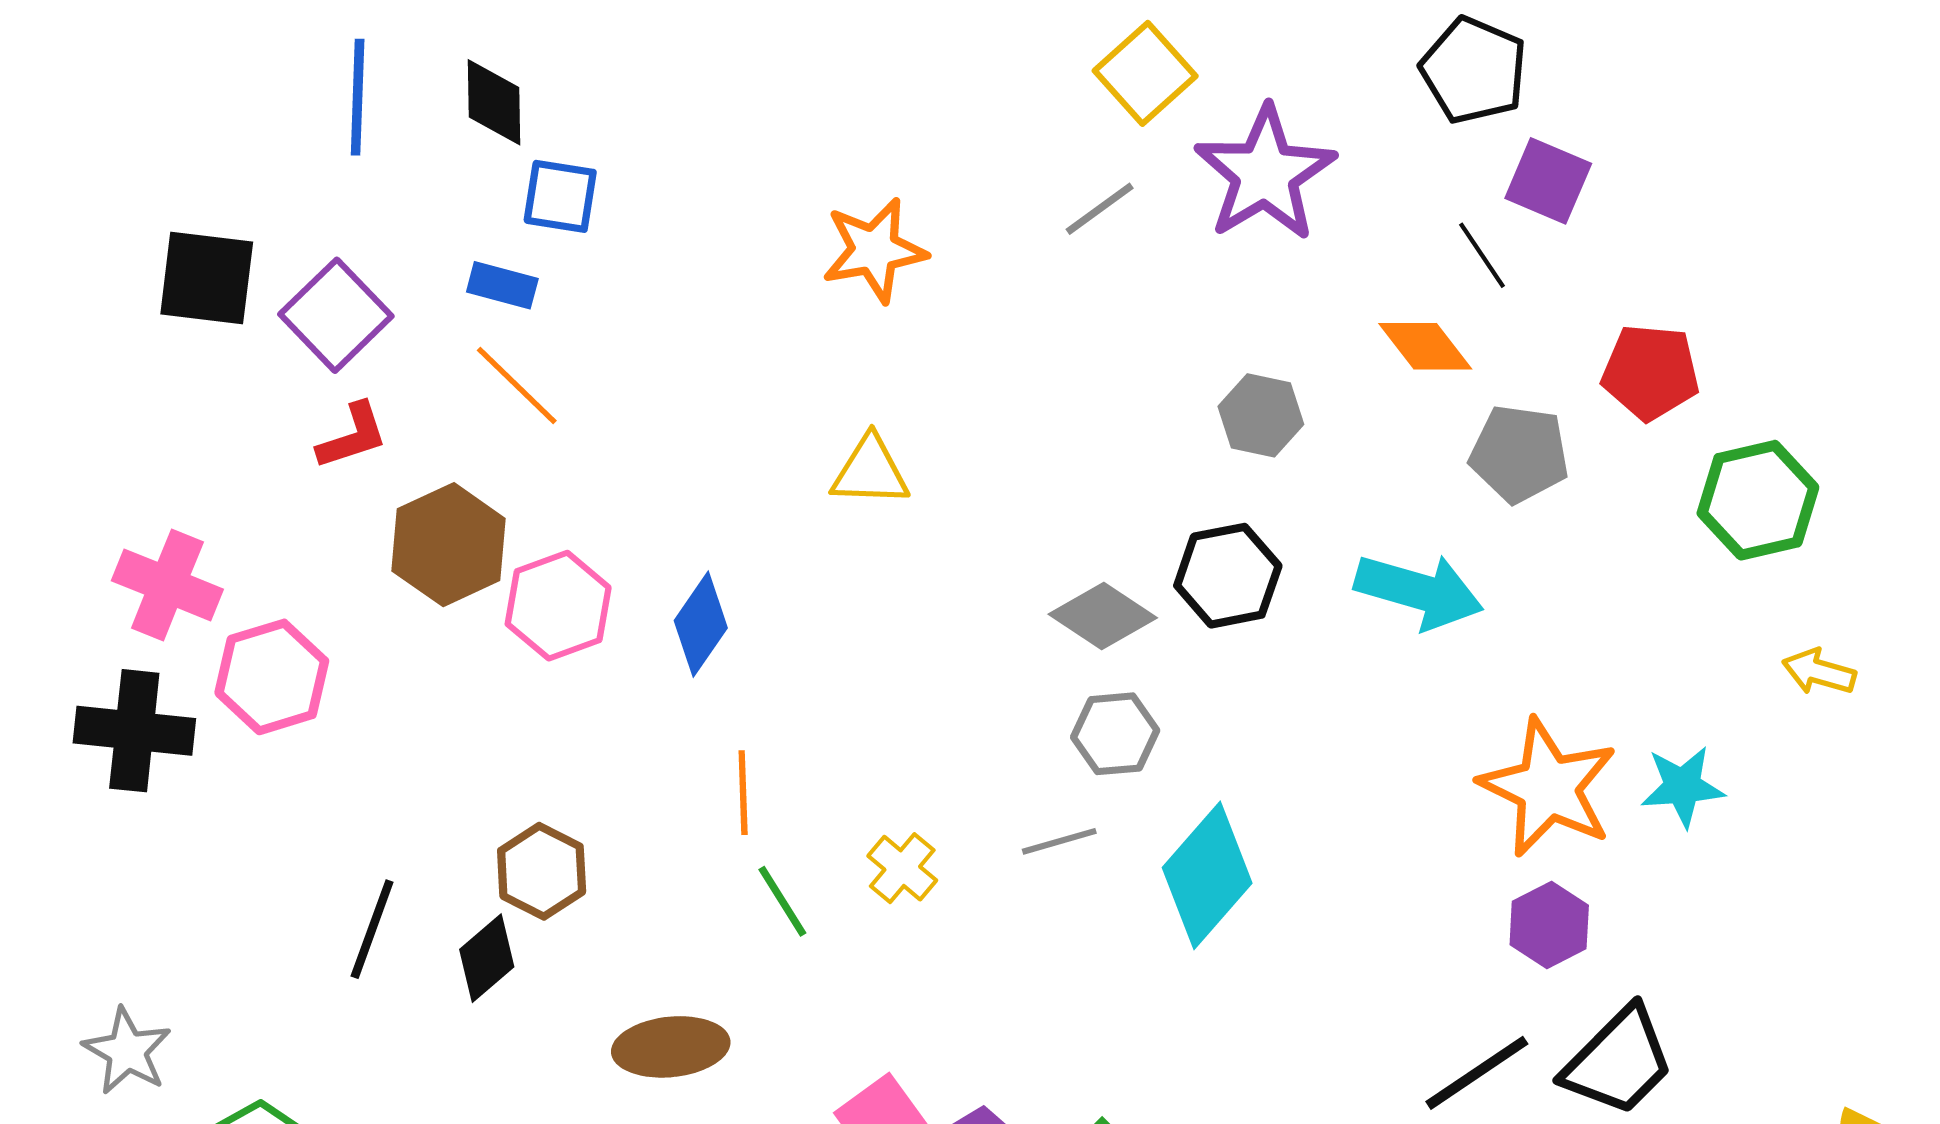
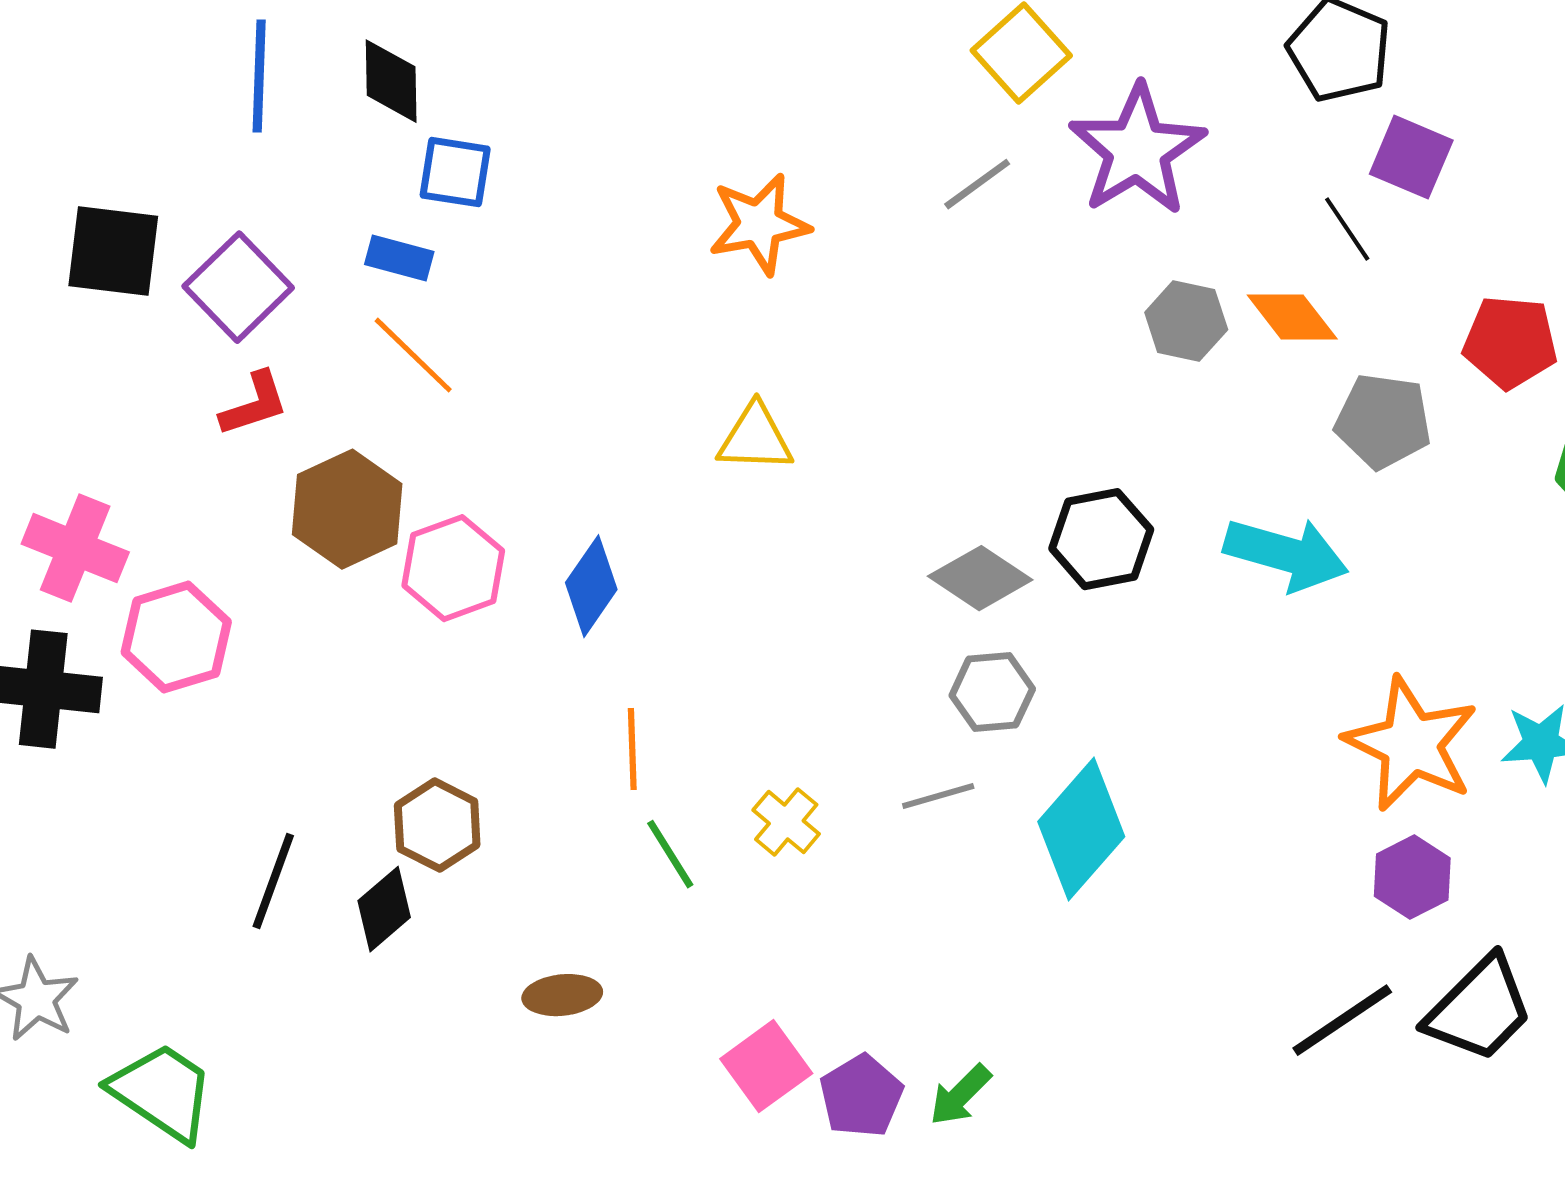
gray hexagon: (1261, 415) -> (1186, 321), moved
brown ellipse: (671, 1047) -> (562, 995), size x0.7

